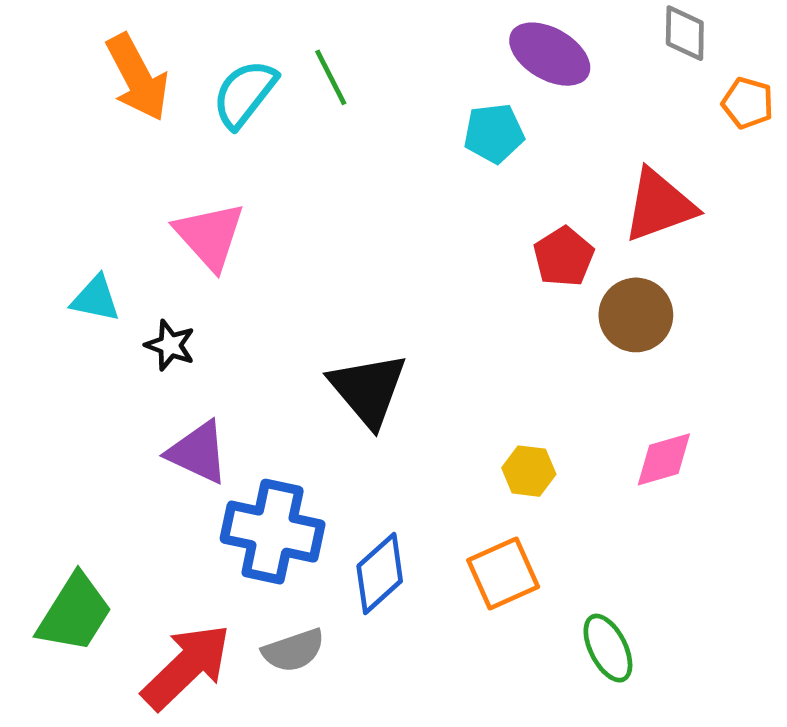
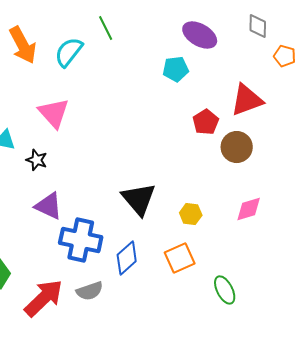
green line: (331, 77) -> (106, 28), moved
black triangle: (368, 389) -> (139, 199), moved

